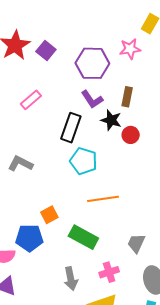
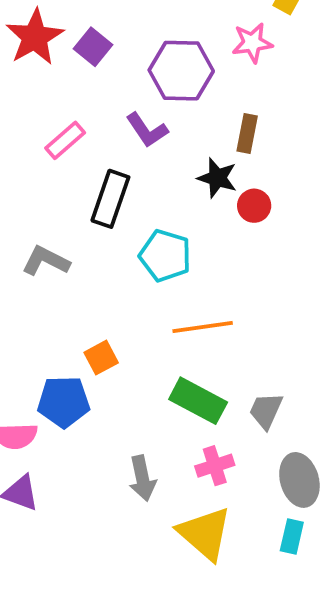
purple L-shape: (92, 99) -> (147, 130), moved
black rectangle: (71, 128) -> (110, 199), moved
green rectangle: (83, 237) -> (198, 401), moved

